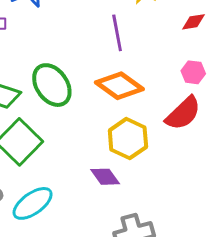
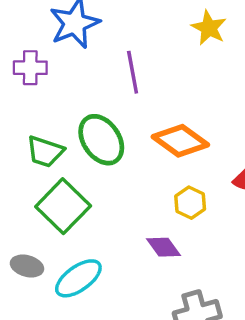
purple line: (117, 33) -> (133, 72), moved
yellow hexagon: (128, 139) -> (190, 203), size x0.7

